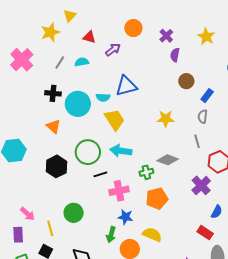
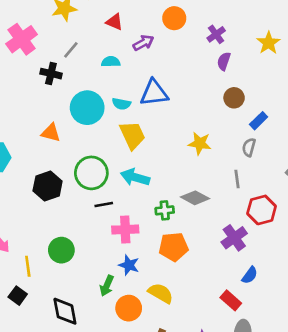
cyan semicircle: (82, 62) -> (111, 62), moved
black cross: (53, 93) -> (51, 74), moved
orange triangle: (53, 126) -> (51, 133), turned -35

